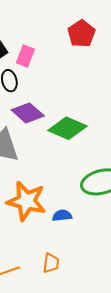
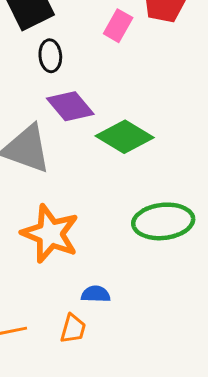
pink rectangle: (25, 56) -> (118, 26), moved
blue semicircle: (62, 216) -> (96, 294), moved

